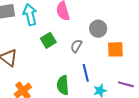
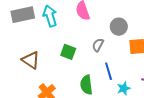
green square: (48, 40) -> (68, 52), moved, turned -35

